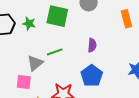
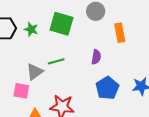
orange rectangle: (126, 19) -> (120, 33), moved
blue pentagon: (92, 76) -> (107, 88), moved

